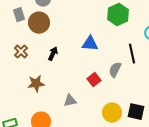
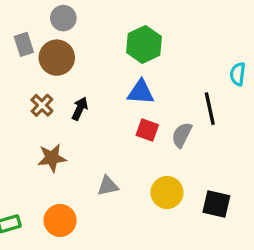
green hexagon: (118, 15) -> (144, 44), moved
brown cross: (21, 52) -> (42, 105), moved
red square: (94, 80) -> (147, 130), moved, turned -32
yellow circle: (112, 113) -> (167, 192), moved

